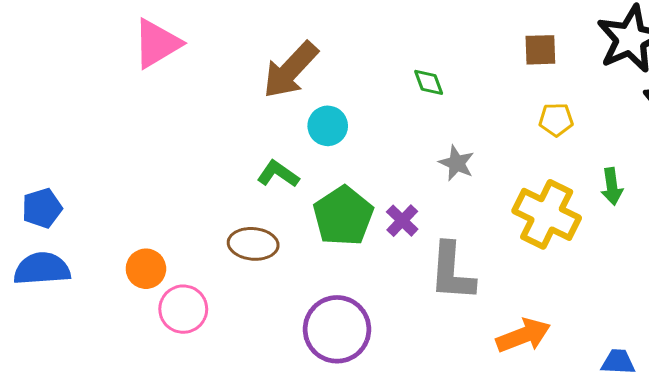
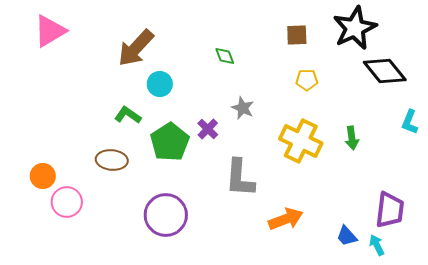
green arrow: (612, 186) -> (352, 138), moved
purple cross: (402, 221) -> (208, 129), moved
blue trapezoid: (618, 362) -> (347, 236), turned -135

